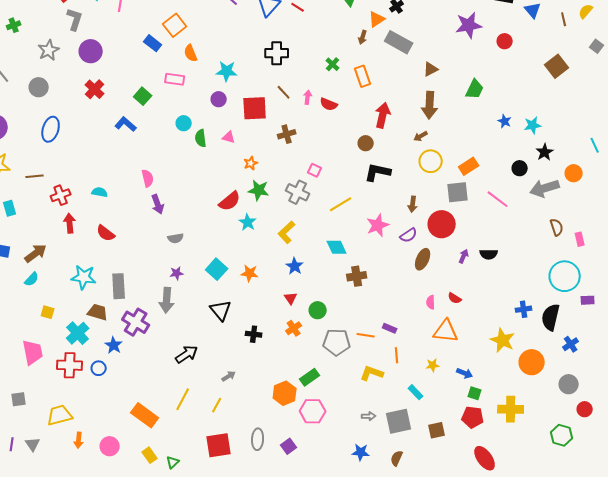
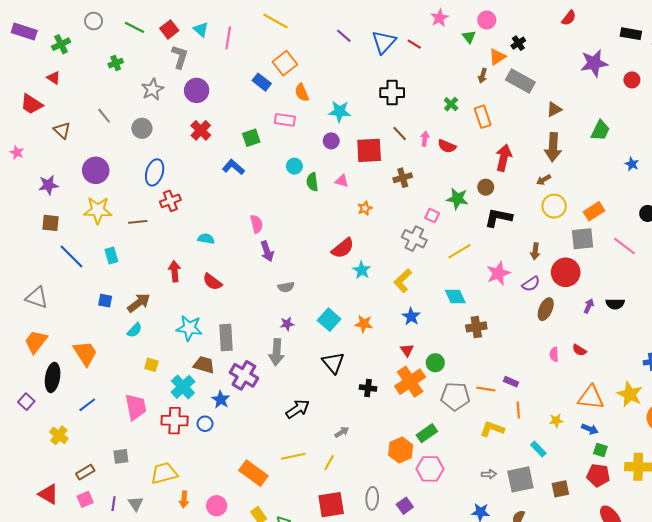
green square: (143, 96) -> (251, 138), turned 30
green star: (259, 190) -> (457, 199), moved
red cross: (61, 195) -> (170, 201), moved
orange cross: (294, 328) -> (410, 382), size x1.8
orange triangle: (446, 331) -> (591, 397), moved
yellow line: (183, 399) -> (293, 456), turned 50

